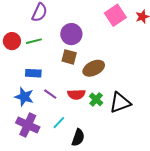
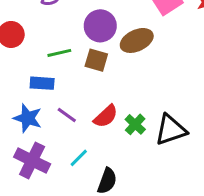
green line: (34, 41) -> (59, 53), moved
brown ellipse: (94, 68) -> (137, 40), moved
red semicircle: (76, 94) -> (106, 116), turned -42

